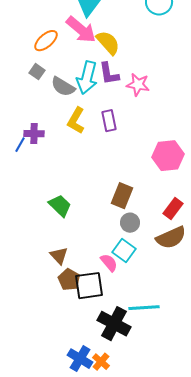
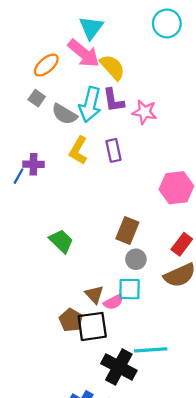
cyan square: (124, 251) -> (130, 289), turned -35
brown triangle: (59, 256) -> (94, 294), moved
pink semicircle: (109, 263) -> (114, 302), turned 102

